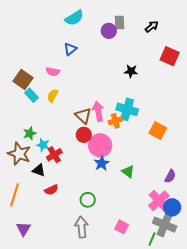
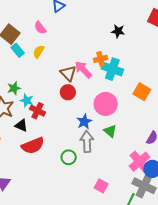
pink semicircle: (53, 72) -> (40, 28), turned 40
pink arrow: (98, 111) -> (83, 70), turned -36
orange cross: (115, 121) -> (101, 59), moved
pink circle: (100, 145) -> (106, 104), moved
red cross: (54, 155) -> (37, 111), turned -35
red semicircle: (51, 190) -> (33, 146), size x1.6
gray arrow: (82, 227) -> (87, 142), moved

